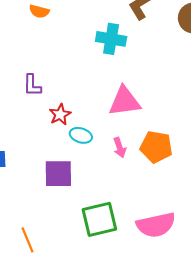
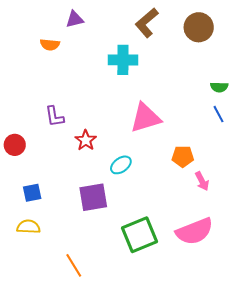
cyan ellipse: (81, 135) -> (121, 165), moved, turned -45
orange pentagon: (156, 147) -> (183, 156), size x0.7
pink arrow: (120, 148) -> (202, 181), moved

